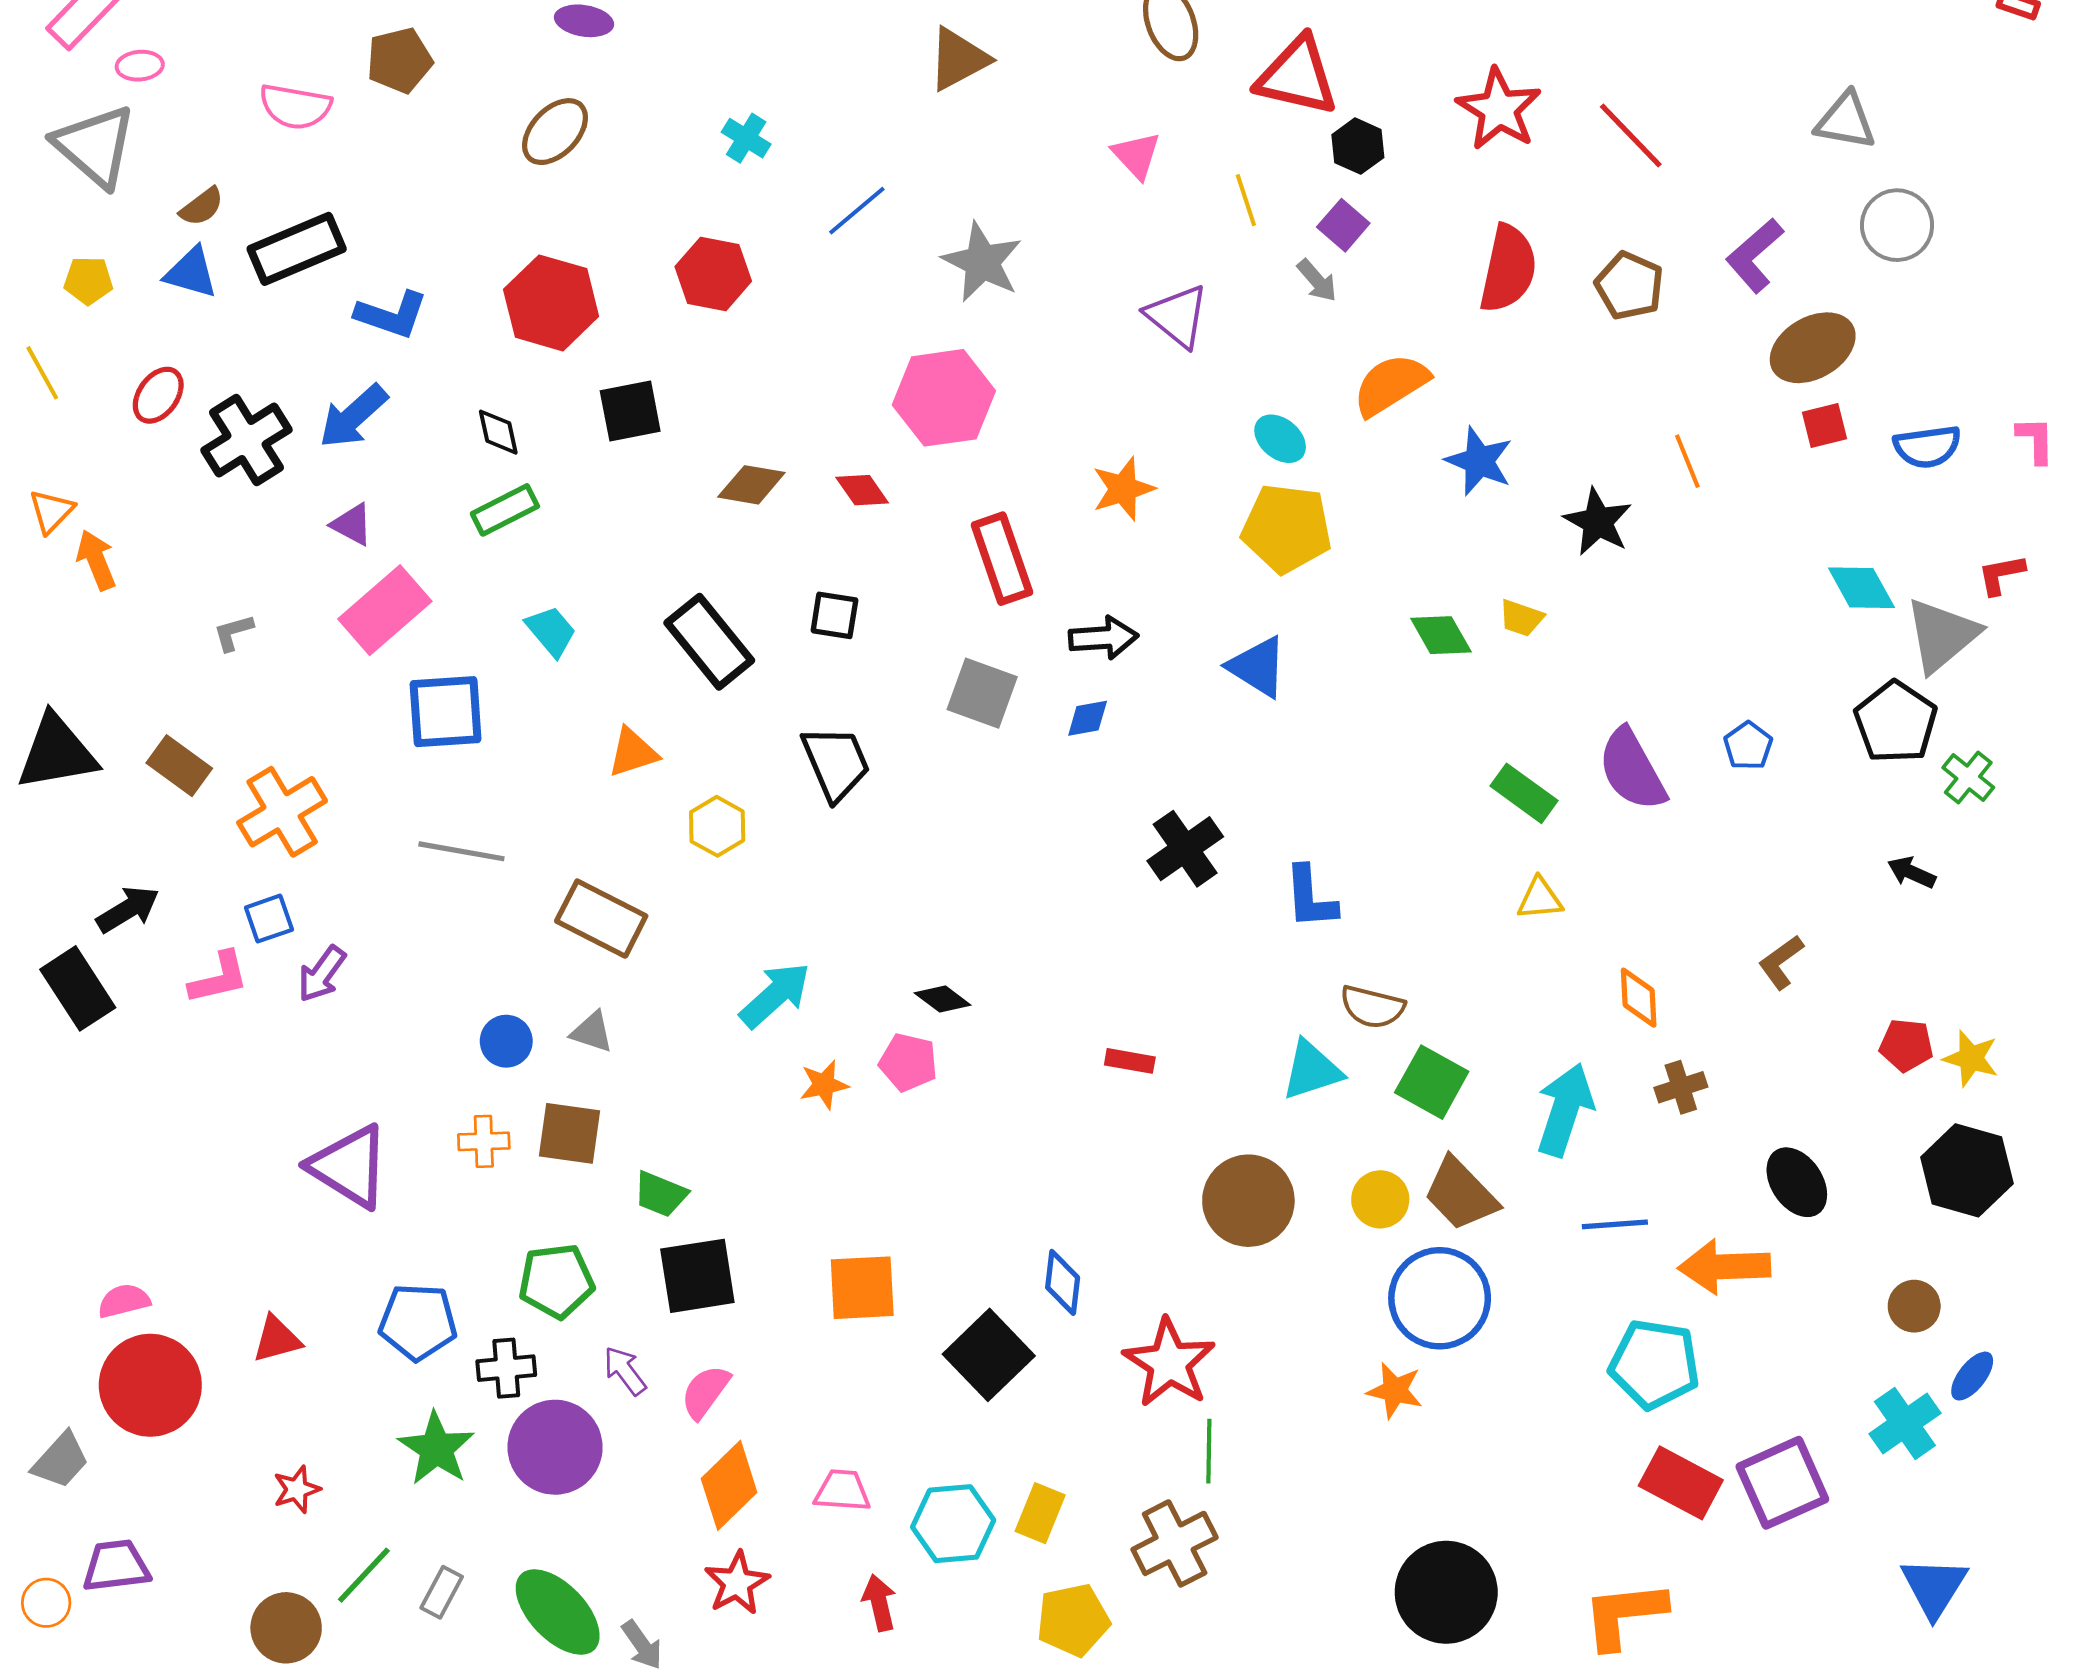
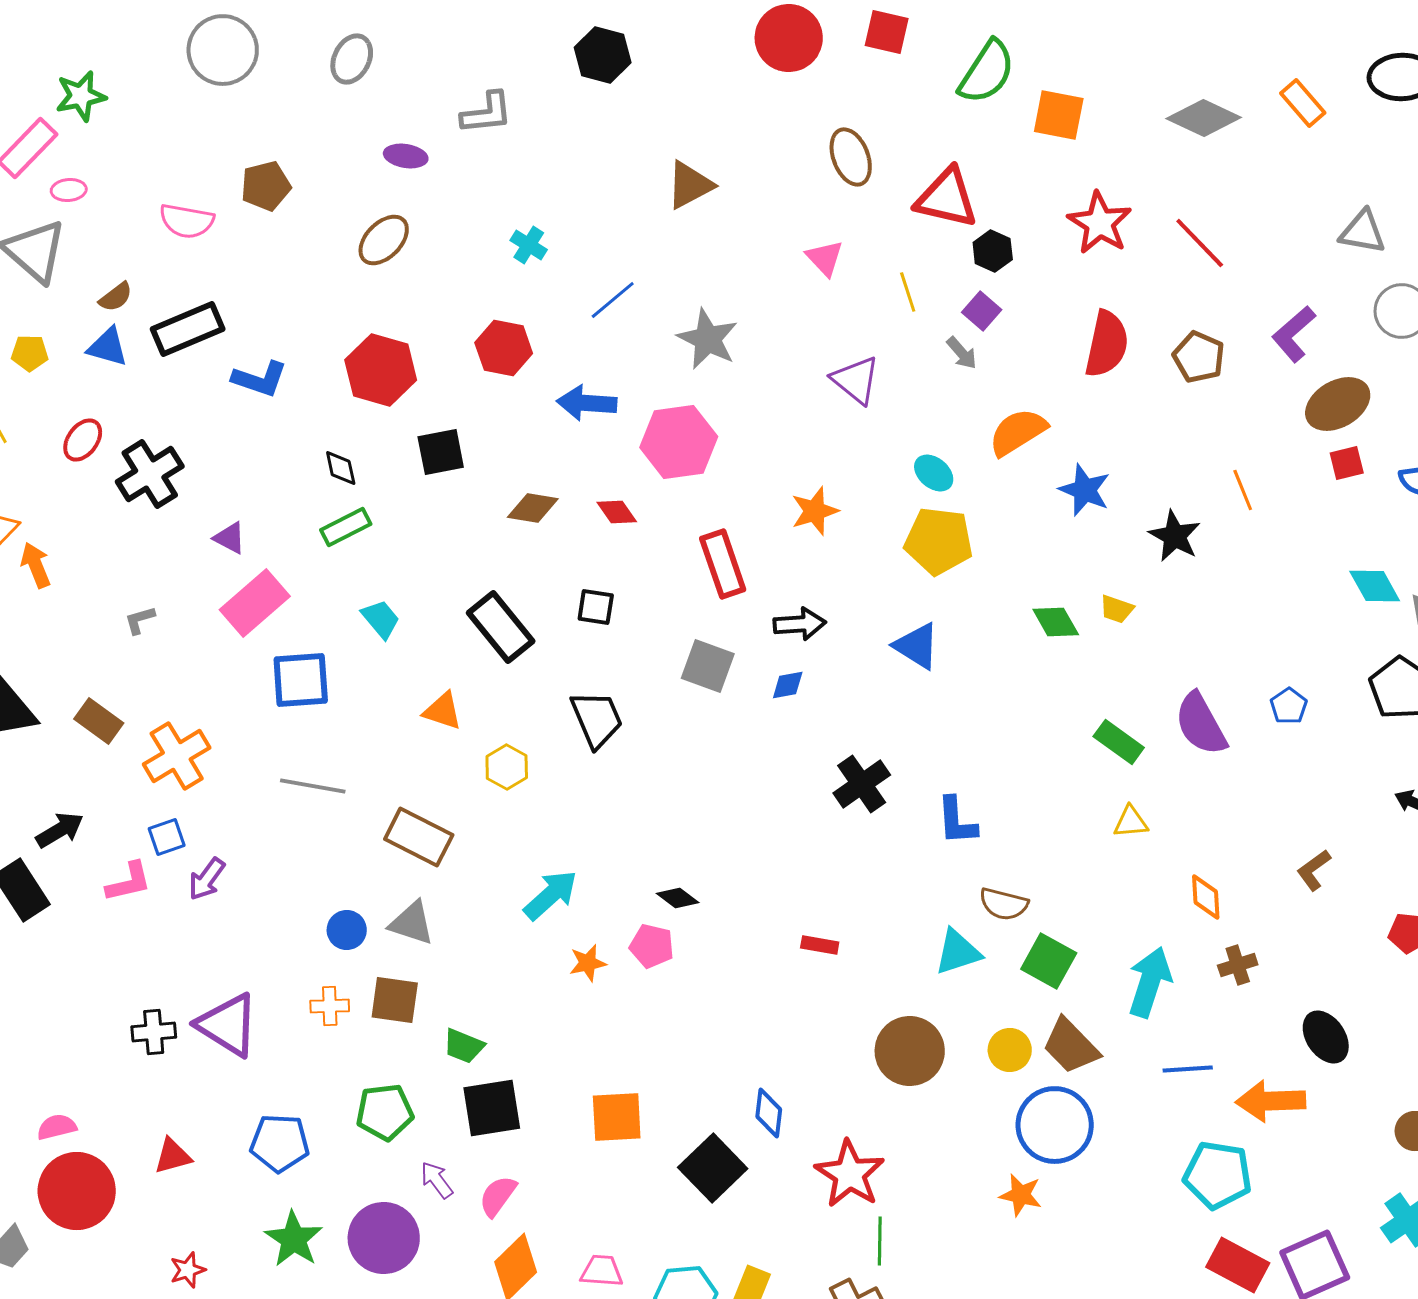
blue arrow: (353, 416) -> (587, 403), moved, turned 46
orange triangle: (633, 752) -> (443, 711), turned 36
gray triangle: (592, 1032) -> (412, 923), size x1.4
black cross: (506, 1368) -> (154, 1032), moved

